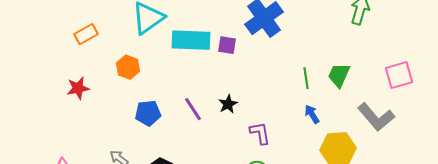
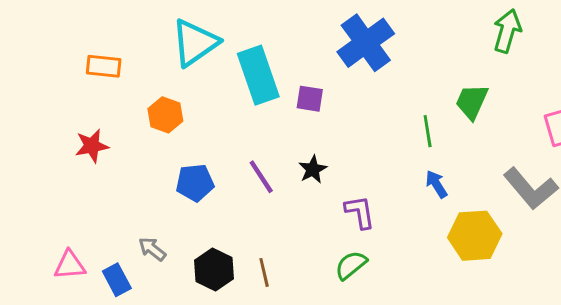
orange rectangle: (86, 34) -> (104, 66), turned 35
cyan rectangle: (191, 40) -> (258, 75), turned 69
purple square: (227, 45) -> (310, 99), moved
green trapezoid: (339, 75) -> (472, 102), moved

